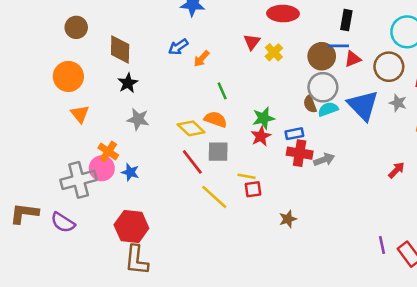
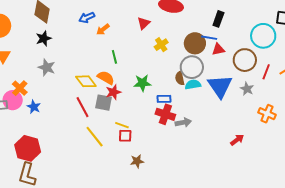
yellow cross: (274, 52) -> (161, 45), moved
red star: (261, 136) -> (113, 92), moved
brown star: (288, 219) -> (137, 161), moved

